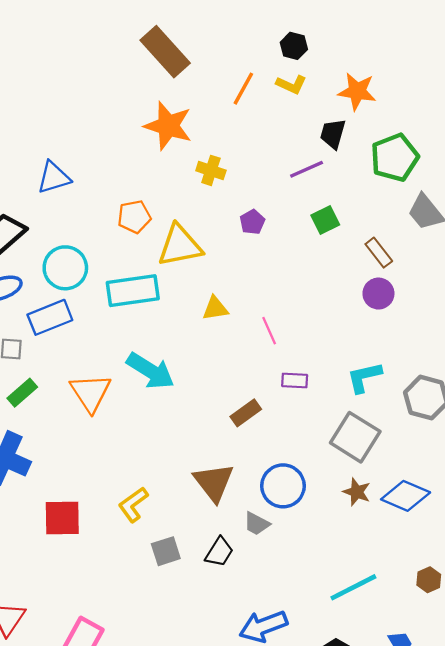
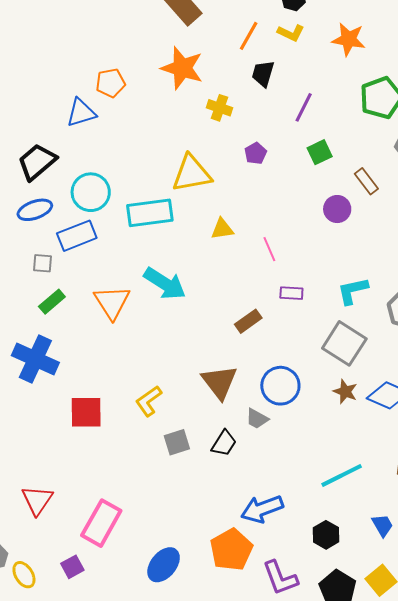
black trapezoid: (333, 134) -> (263, 74), moved
purple line: (307, 169) -> (304, 107), turned -40
orange pentagon: (134, 217) -> (110, 83), moved
purple circle: (378, 294) -> (337, 209), moved

